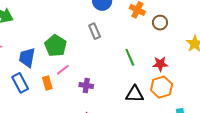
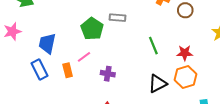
gray rectangle: (95, 31) -> (118, 18), turned -63
green pentagon: (56, 46) -> (92, 29), moved
black triangle: (135, 94) -> (157, 84), turned -30

